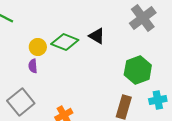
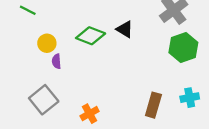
yellow circle: (38, 47) -> (47, 43), moved
green hexagon: (138, 70) -> (183, 47), moved

